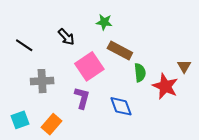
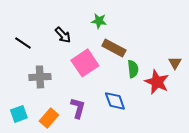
purple L-shape: (82, 98) -> (78, 108), moved

